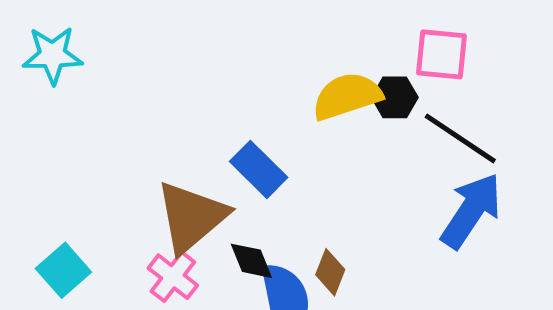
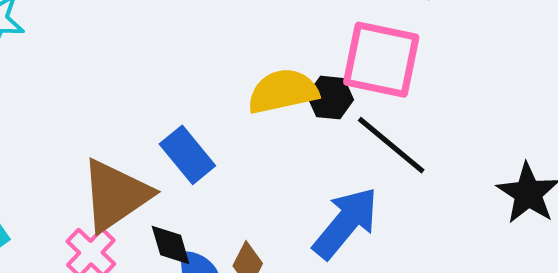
pink square: (441, 54) -> (381, 60), size x1.4
blue arrow: (471, 211) -> (346, 223), moved

